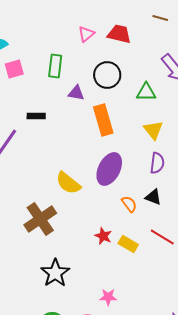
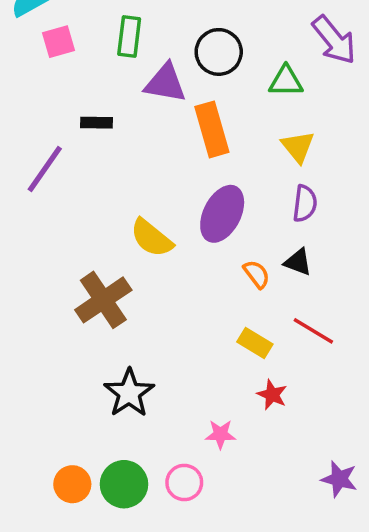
purple triangle: (76, 93) -> (165, 83), size x1.5
red star: (103, 236) -> (272, 395), moved

